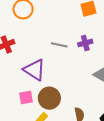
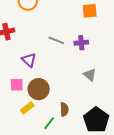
purple triangle: (34, 70) -> (29, 60), size x0.7

